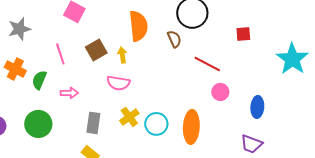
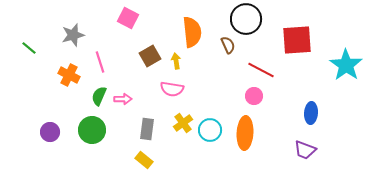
red square: (243, 34) -> (297, 40), size x2.0
pink line: (60, 54) -> (100, 62), moved
green semicircle: (39, 80) -> (99, 96), moved
pink circle: (220, 92) -> (254, 96), moved

